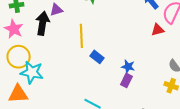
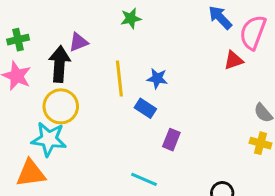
yellow circle: (19, 57) -> (61, 106), moved
blue star: (128, 67) -> (157, 78), moved
purple rectangle: (126, 80) -> (171, 140), moved

